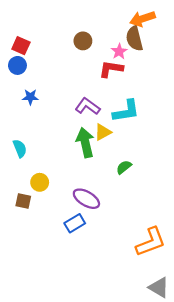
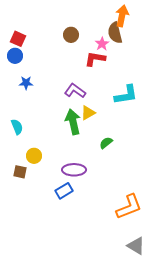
orange arrow: (143, 19) -> (122, 16), turned 120
cyan L-shape: (126, 111) -> (126, 95), moved
purple ellipse: (86, 199) -> (74, 170), turned -30

